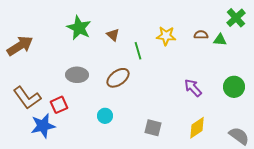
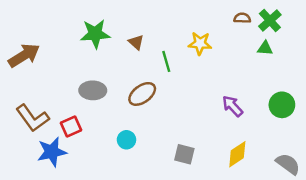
green cross: (236, 18) -> (270, 20), moved
green star: (79, 28) -> (95, 34), turned -30
brown semicircle: (201, 35) -> (242, 18), moved

